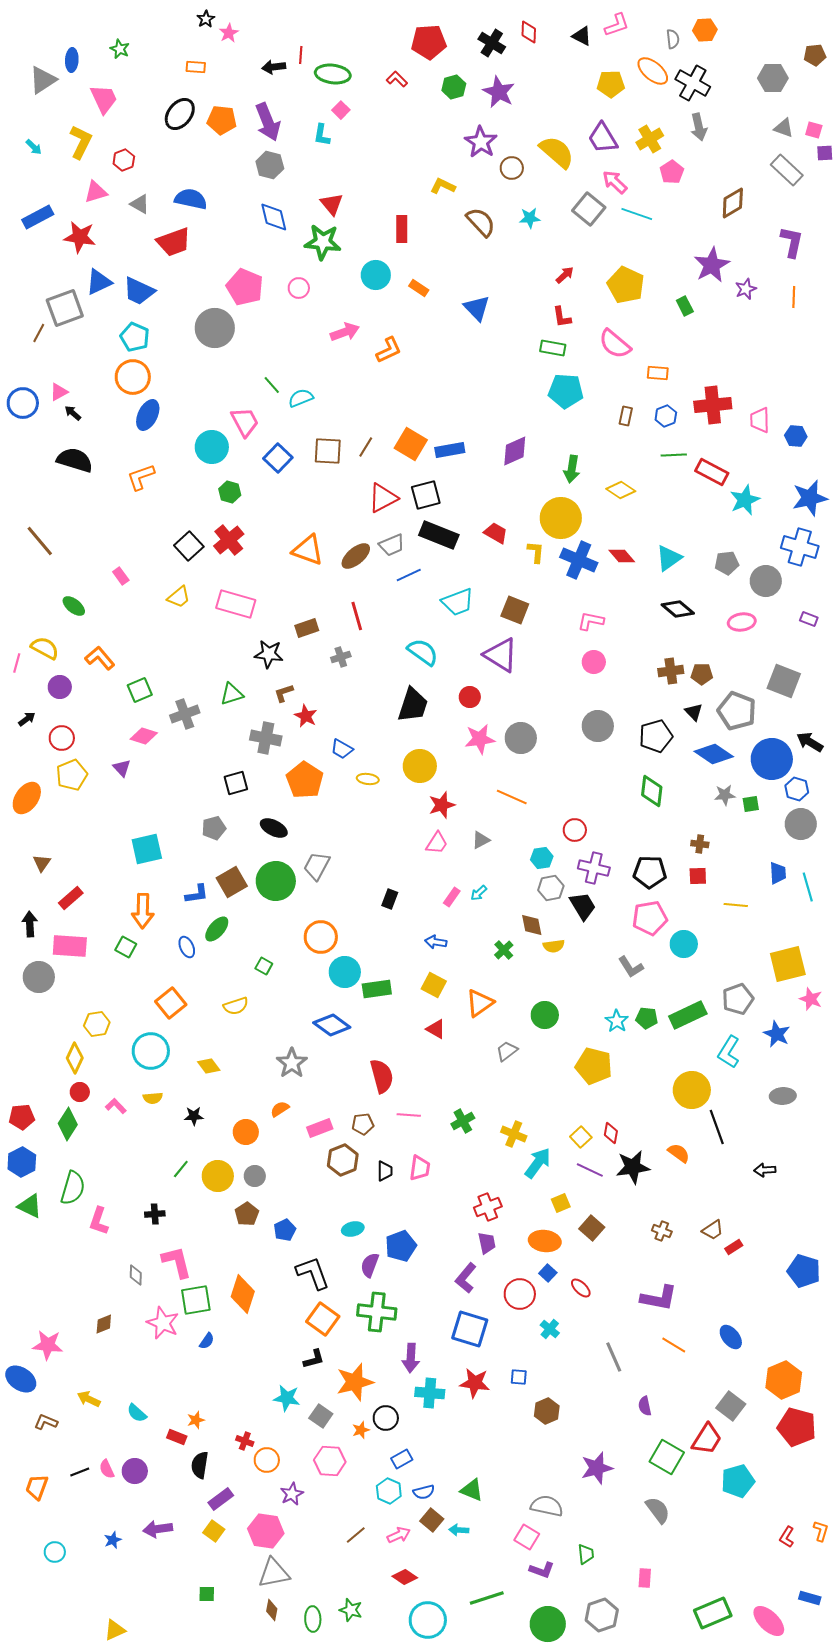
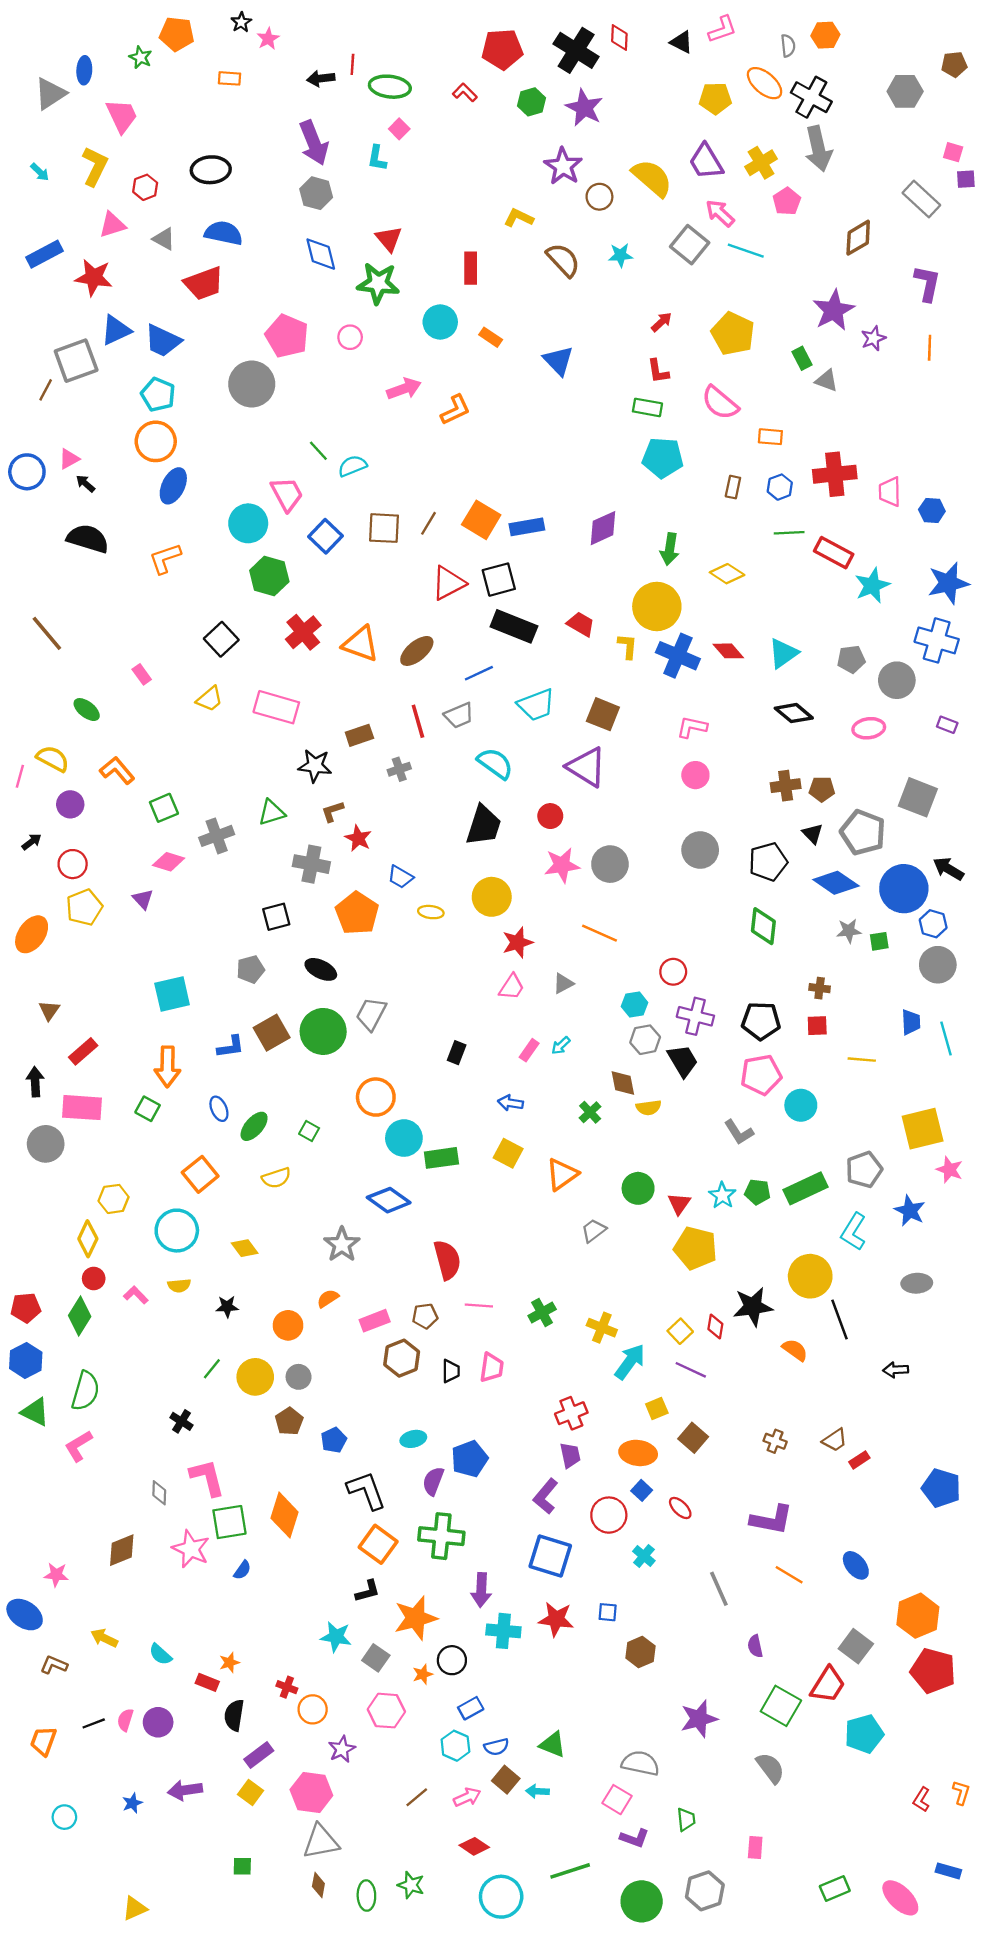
black cross: (492, 43) -> (576, 50), size x1.4
black ellipse: (180, 114) -> (211, 170), moved, turned 48
orange pentagon: (222, 120) -> (177, 34), moved
gray arrow: (699, 127) -> (818, 149), size x1.4
gray triangle: (784, 128) -> (827, 381), moved
green hexagon: (230, 492) -> (269, 576), size x1.5
red cross: (229, 540) -> (303, 632), moved
gray trapezoid: (392, 545) -> (459, 715), moved
green ellipse: (217, 929) -> (254, 1126), moved
red triangle: (436, 1029) -> (679, 1204), moved, turned 35
black star: (633, 1167) -> (753, 1307), moved
black cross: (155, 1214) -> (181, 1421), turned 36
pink L-shape: (99, 1221) -> (78, 1446), moved, turned 40
brown diamond: (104, 1324) -> (122, 1550), size x1.4
pink star: (48, 1345) -> (56, 1575), size x0.7
pink semicircle: (107, 1469) -> (125, 1720), turned 42
green rectangle: (713, 1613) -> (835, 1889), size x0.7

